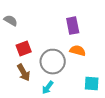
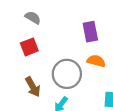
gray semicircle: (11, 21) -> (33, 18), moved
red square: (24, 49) -> (29, 47), moved

